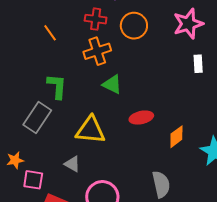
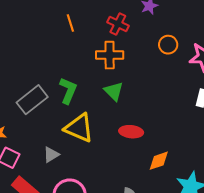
orange circle: (134, 26) -> (168, 45), moved, size x0.7
green L-shape: (57, 86) -> (68, 91), moved
gray triangle: (72, 164) -> (51, 155), turned 42

